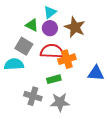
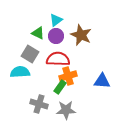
orange cross: (67, 59) -> (68, 76), moved
green rectangle: (54, 79) -> (60, 87), turned -40

